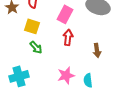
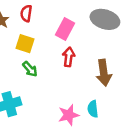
brown arrow: (97, 50) -> (104, 73), size x1.5
pink star: (66, 75) -> (69, 115), moved

